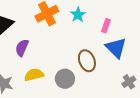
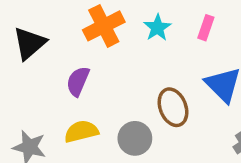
pink rectangle: (106, 26) -> (206, 28), moved
purple semicircle: (22, 48) -> (78, 81), moved

